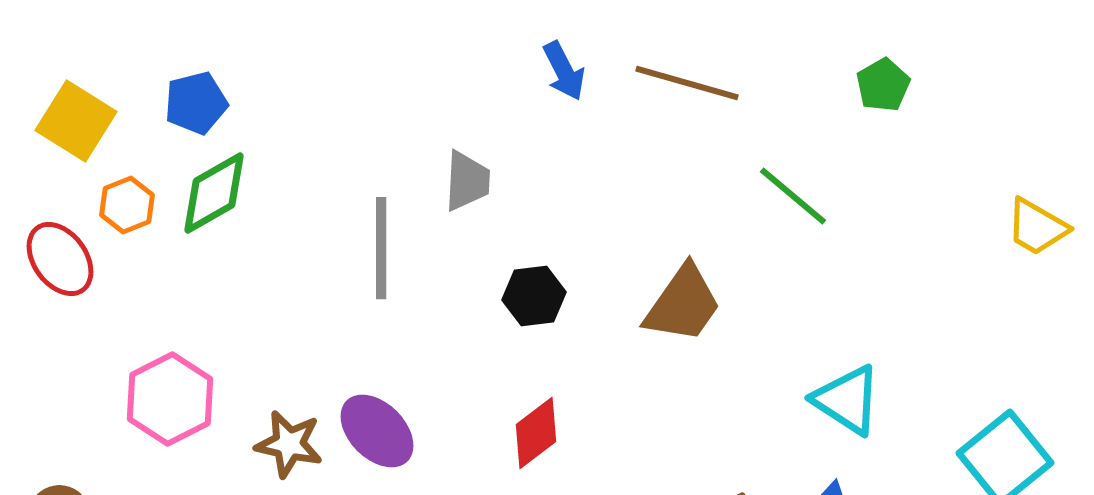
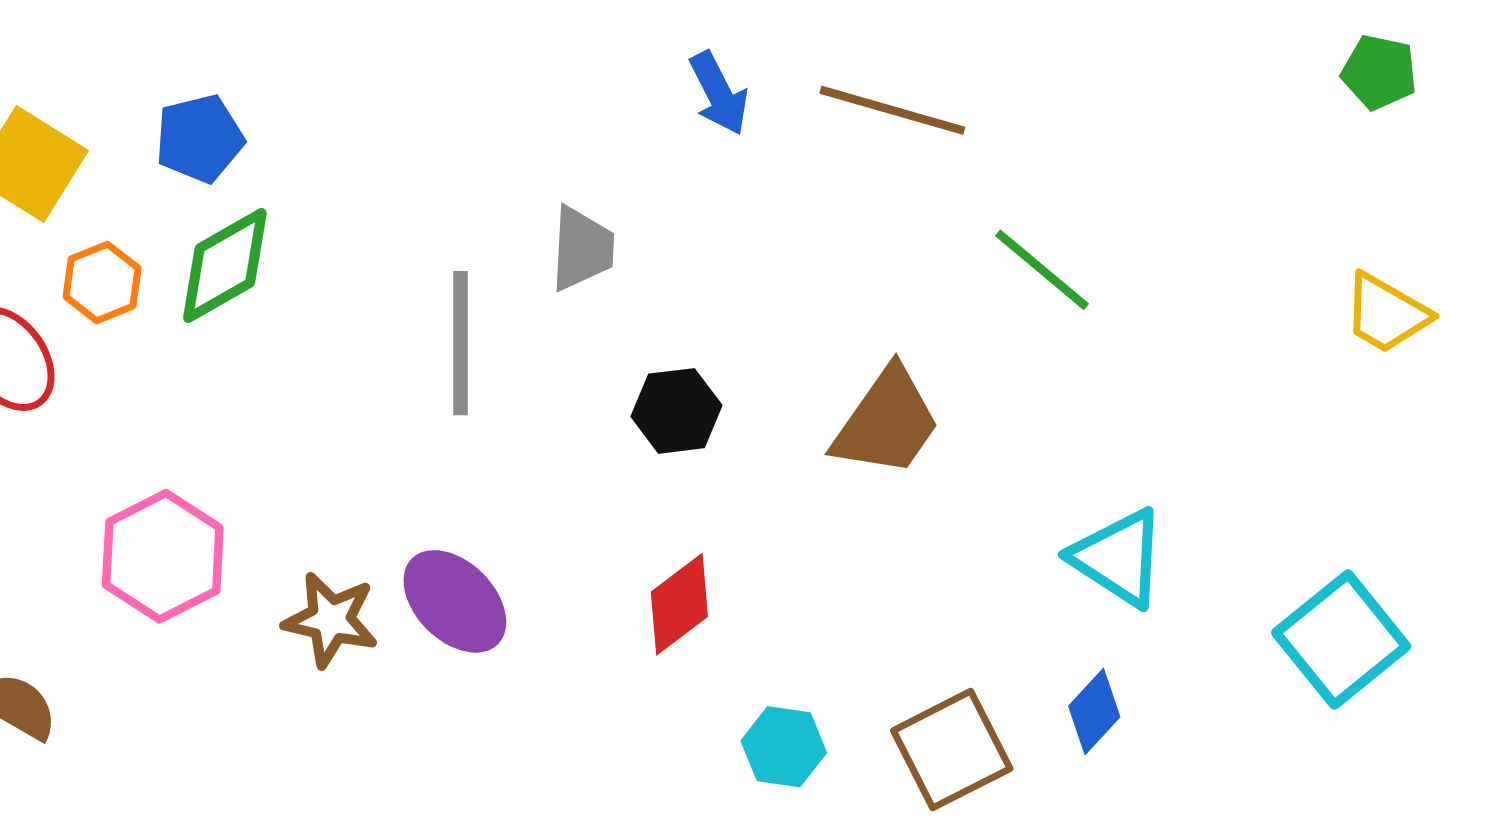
green pentagon: (883, 85) -> (1379, 72), moved, turned -30

